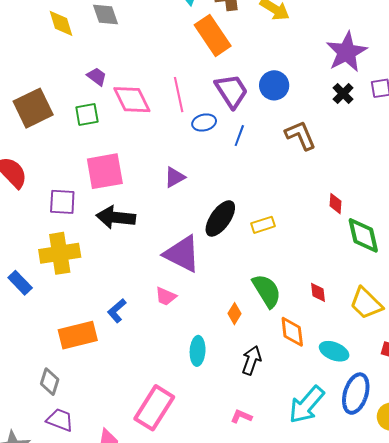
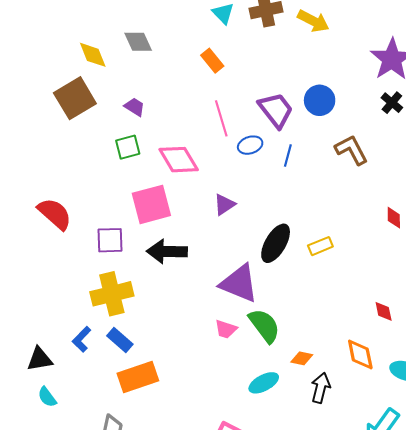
orange rectangle: (213, 35) -> (212, 61), moved, size x0.6
pink diamond: (132, 100) -> (179, 160), moved
brown square: (33, 108) -> (75, 98), moved
blue rectangle: (20, 283) -> (120, 340), moved
green semicircle: (267, 291) -> (264, 326), moved
blue L-shape: (117, 311) -> (82, 339), moved
orange diamond: (234, 314) -> (302, 358), moved, turned 75
cyan ellipse: (198, 351) -> (264, 383), turned 64

